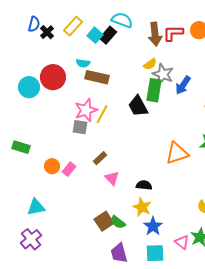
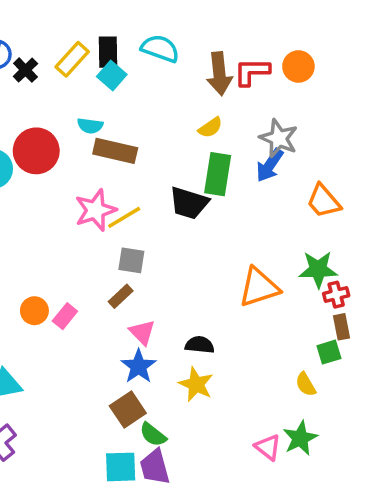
black rectangle: (108, 35) -> (108, 52), moved, turned -42
gray star: (163, 74) -> (279, 138), moved
black trapezoid: (138, 106) -> (189, 203), turned -45
yellow line: (102, 114) -> (124, 217), turned 30
gray square: (80, 127) -> (131, 260), moved
green semicircle: (118, 222) -> (153, 435), moved
blue star: (153, 226) -> (139, 366), moved
cyan square: (155, 253) -> (121, 467), moved

